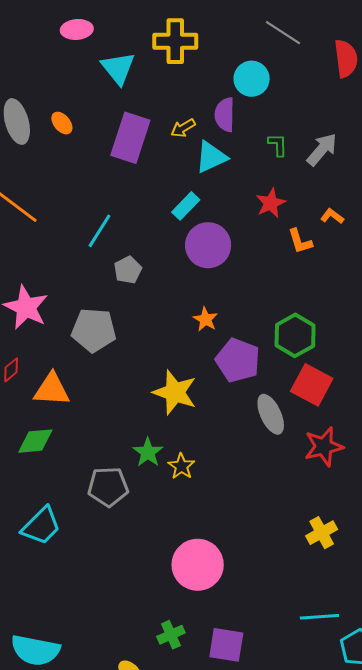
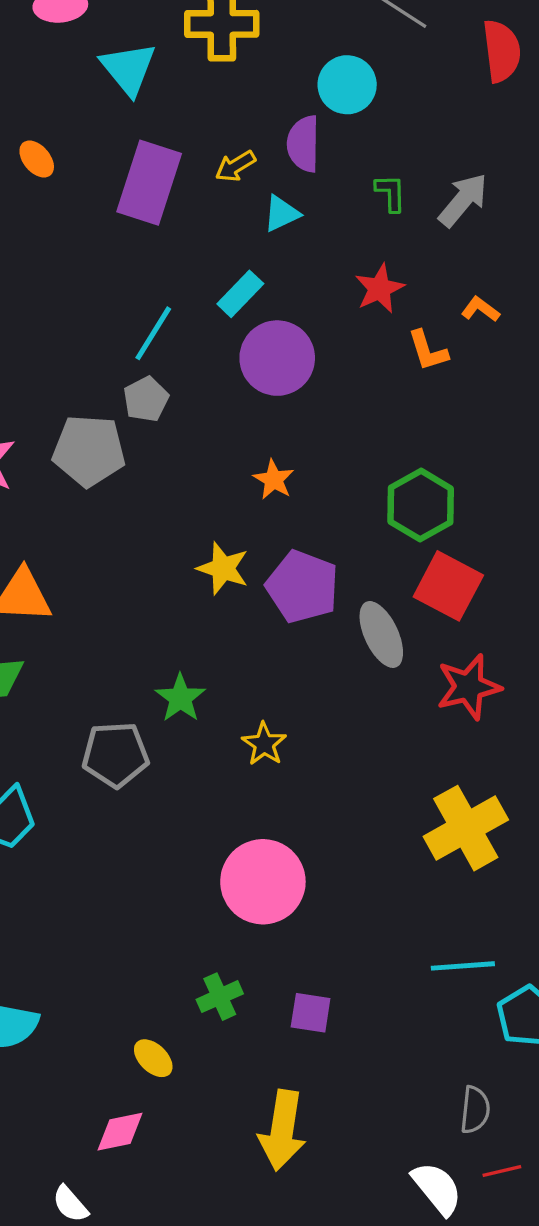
cyan triangle: (211, 157) -> (282, 214), size x0.7
cyan line: (99, 231) -> (153, 333), moved
gray pentagon: (94, 330) -> (89, 451), moved
purple pentagon: (238, 360) -> (302, 587), moved
yellow star: (175, 392) -> (223, 568), moved, size x0.7
yellow star: (181, 466) -> (264, 744), moved
yellow cross: (322, 533) -> (466, 828), size x1.6
purple square: (226, 645) -> (311, 1013), size x0.7

